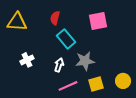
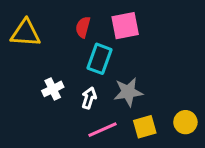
pink square: (98, 21) -> (125, 26), moved
cyan rectangle: (66, 39) -> (99, 59), turned 60
white cross: (27, 60) -> (53, 89), moved

